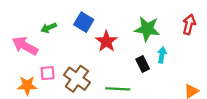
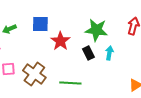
blue square: (84, 22) -> (40, 24), turned -30
black rectangle: (143, 64) -> (88, 53), moved

